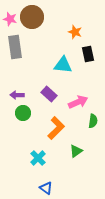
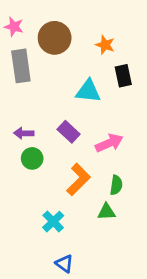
brown circle: (32, 17) -> (55, 38), moved
green semicircle: (93, 121) -> (116, 185), moved
green triangle: (76, 151) -> (106, 212), turned 32

